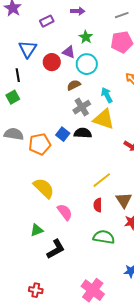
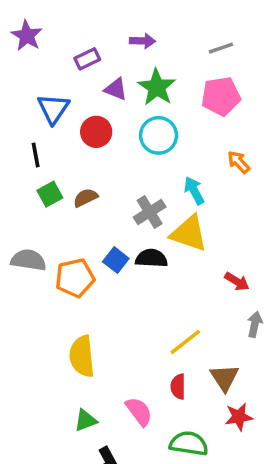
green star: (86, 37) -> (157, 87), size x1.5
purple triangle: (69, 52) -> (116, 89), moved
brown semicircle: (74, 85) -> (86, 198), moved
green square: (13, 97) -> (50, 194), moved
yellow semicircle: (44, 188) -> (82, 356), turned -140
pink semicircle: (65, 212) -> (139, 411), moved
green triangle: (37, 230) -> (86, 420), moved

